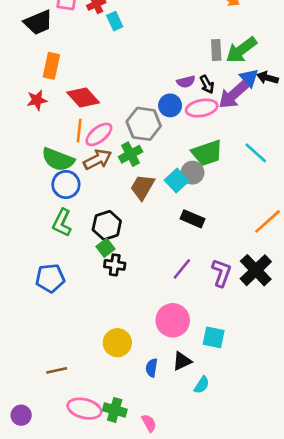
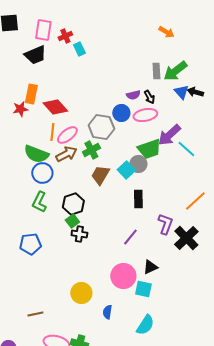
black trapezoid: (38, 22) -> (35, 55), moved
orange rectangle: (51, 66) -> (31, 94), moved
purple arrow: (233, 95) -> (169, 135), moved
black rectangle: (192, 219) -> (138, 199), turned 66
purple L-shape: (221, 273) -> (165, 224), moved
cyan square: (214, 337) -> (143, 289), moved
black triangle: (182, 361) -> (150, 267), moved
cyan semicircle: (202, 385) -> (145, 325), size x1.5

